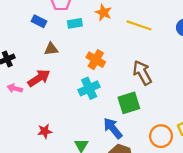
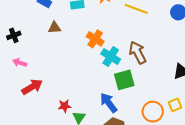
red arrow: (39, 78) -> (32, 87), moved
cyan cross: (89, 88) -> (111, 56), moved, turned -36
red star: (45, 131) -> (65, 106), moved

